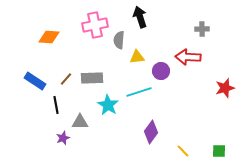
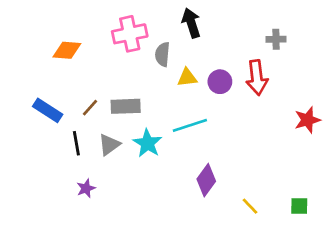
red arrow: (188, 57) -> (257, 78), turned -100
purple circle: (161, 71) -> (220, 82), moved
gray triangle: (80, 122) -> (109, 145), moved, turned -36

